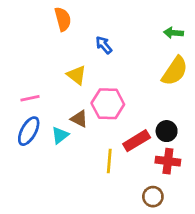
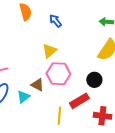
blue arrow: (104, 45) -> (55, 21), moved
yellow triangle: (76, 75) -> (49, 51), moved, turned 42
black circle: (167, 131) -> (94, 80), moved

